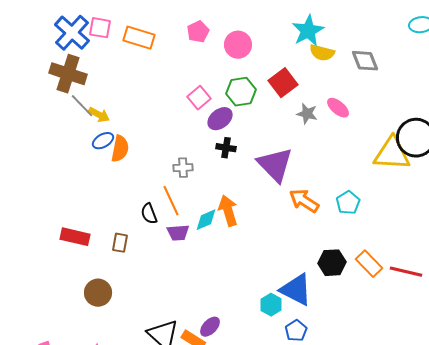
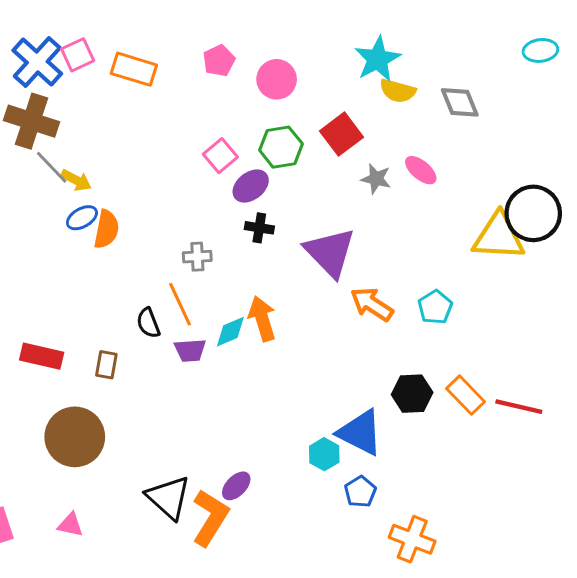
pink square: (100, 28) -> (78, 55), turned -35
brown circle: (98, 293) -> (75, 437), size x1.5

